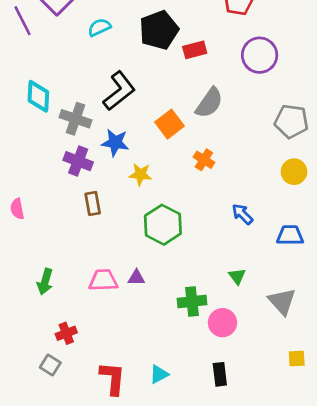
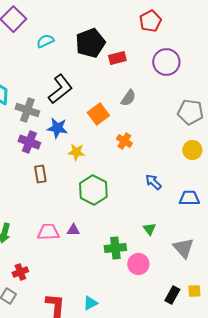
gray semicircle: (209, 103) -> (128, 98), size x0.7
black rectangle: (220, 374) -> (172, 295), moved, turned 36

